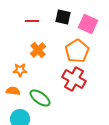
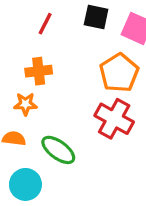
red line: (32, 21) -> (45, 24), turned -64
orange cross: (38, 50) -> (39, 71), moved, turned 35

